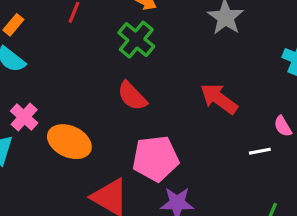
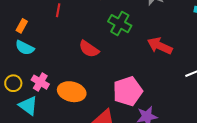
green cross: (136, 40) -> (120, 24), moved
red semicircle: (132, 96) -> (89, 49), moved

